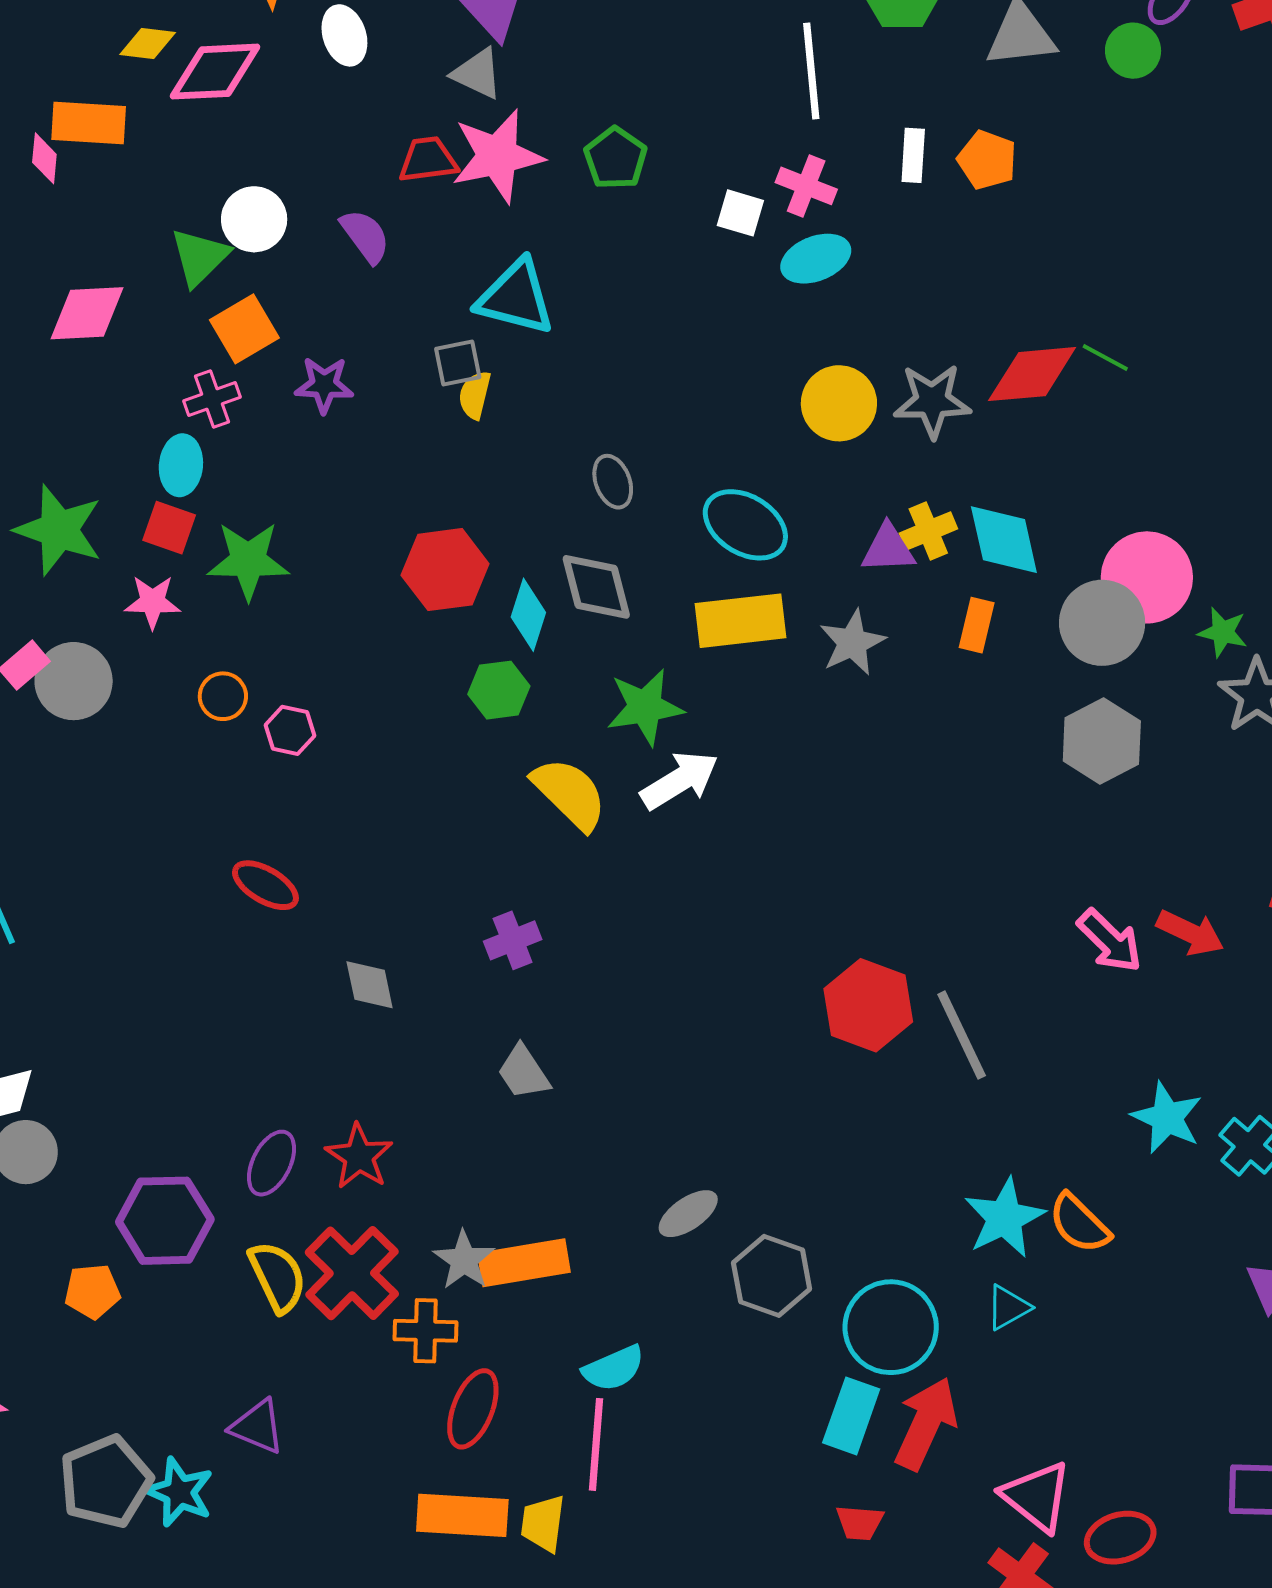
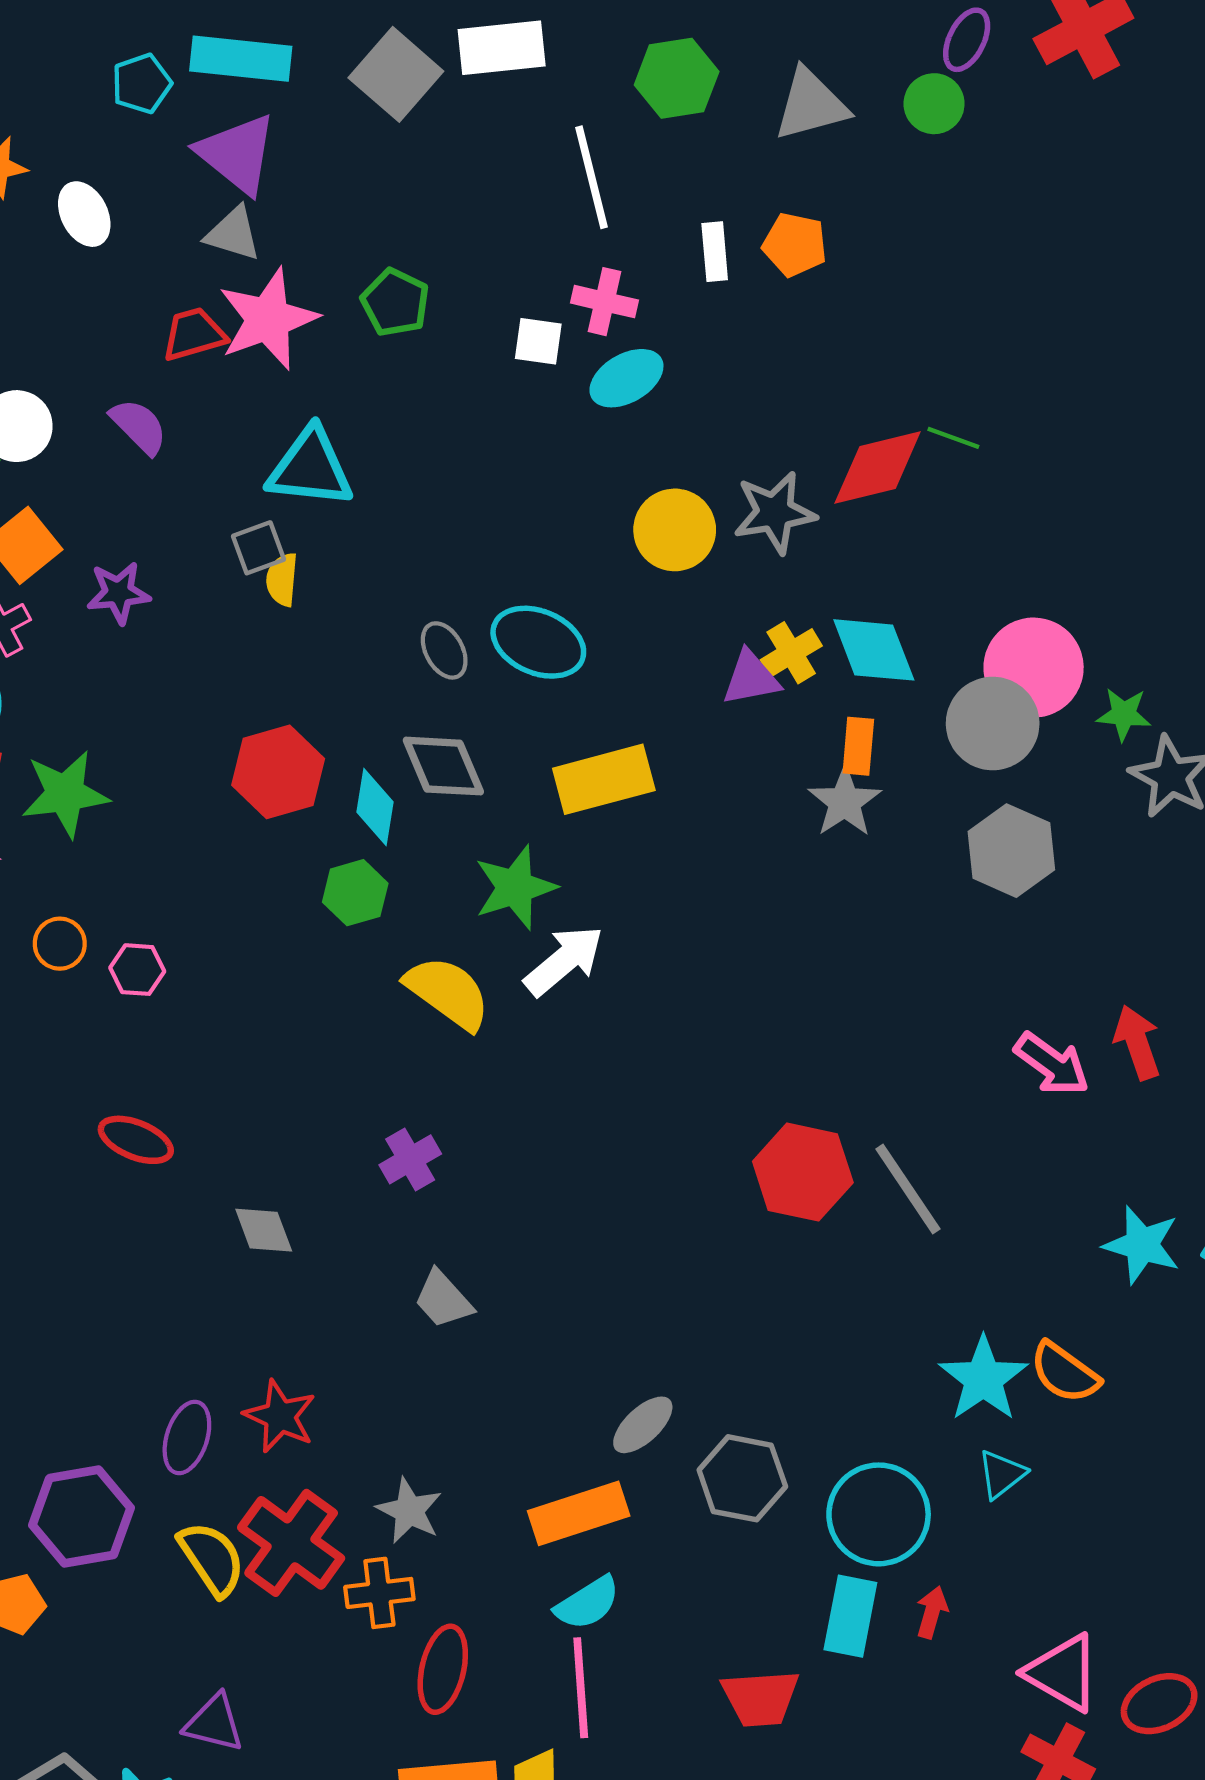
cyan ellipse: (745, 525) -> (538, 642), moved
gray star: (852, 643) -> (845, 802), moved
red arrow: (1190, 933) -> (1137, 1042), turned -126
orange rectangle: (524, 1263) -> (579, 1513), moved
red arrow: (926, 1424) -> (932, 1612), size x0.5
red trapezoid: (860, 1523) -> (761, 1698), moved, size x1.5

